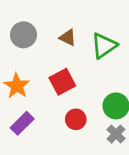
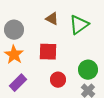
gray circle: (23, 35) -> (14, 30), moved
red square: (62, 82) -> (48, 52), turned 30

